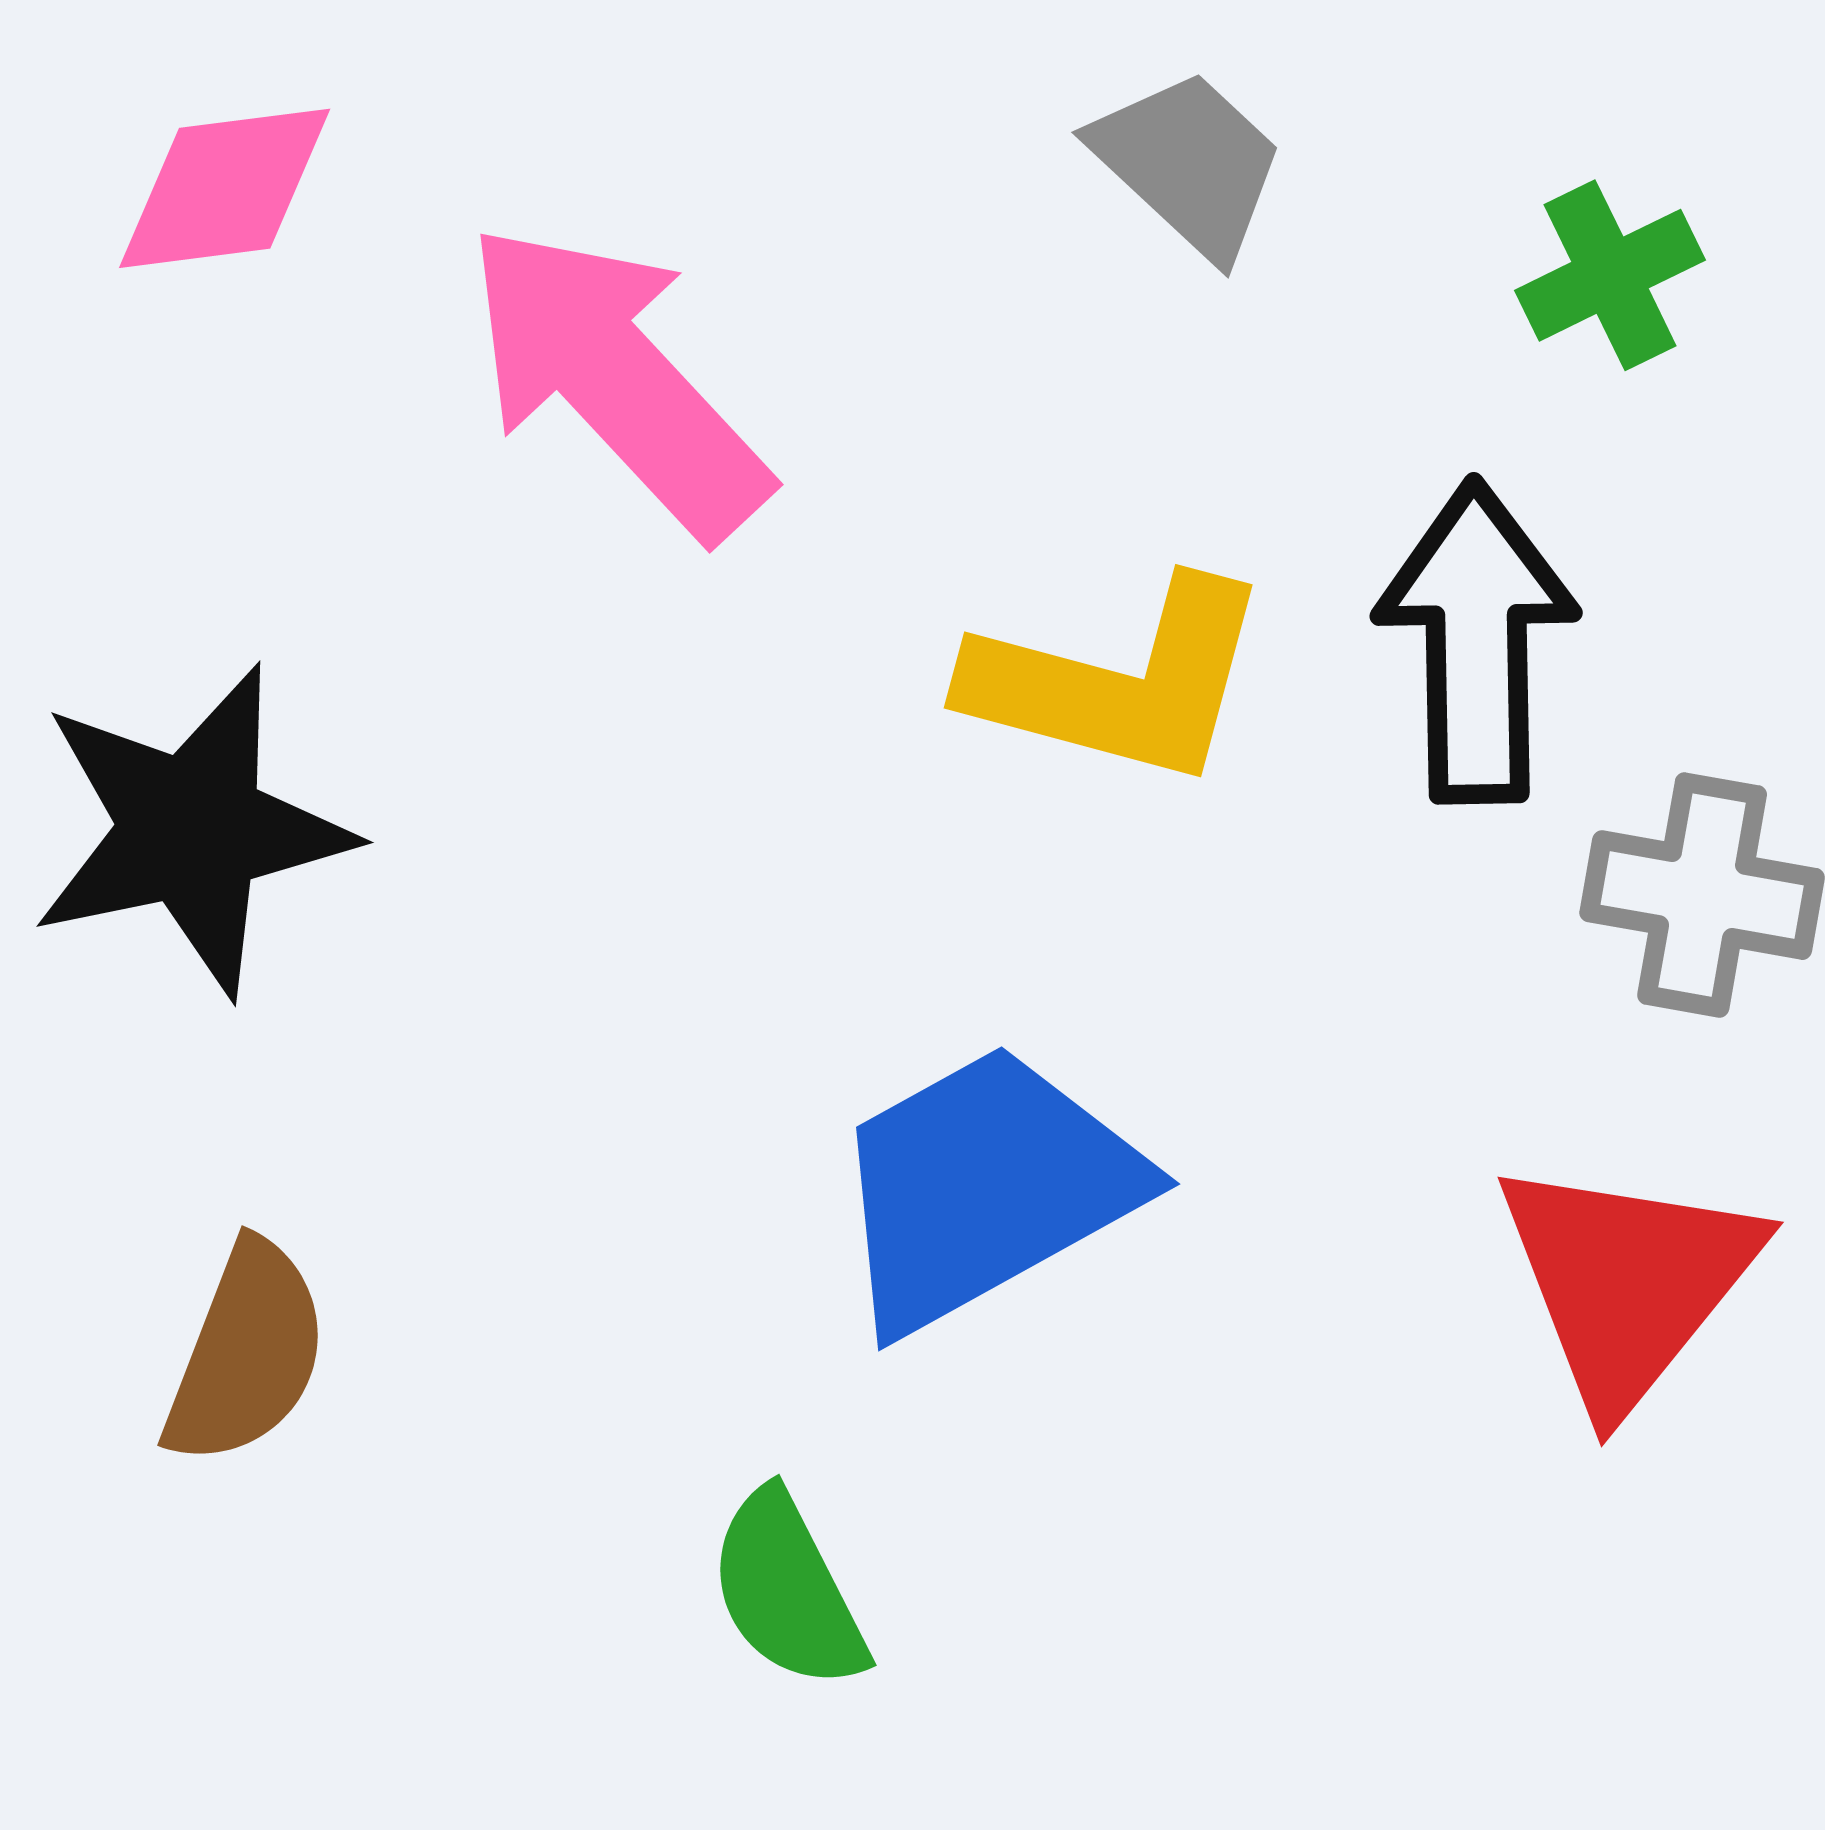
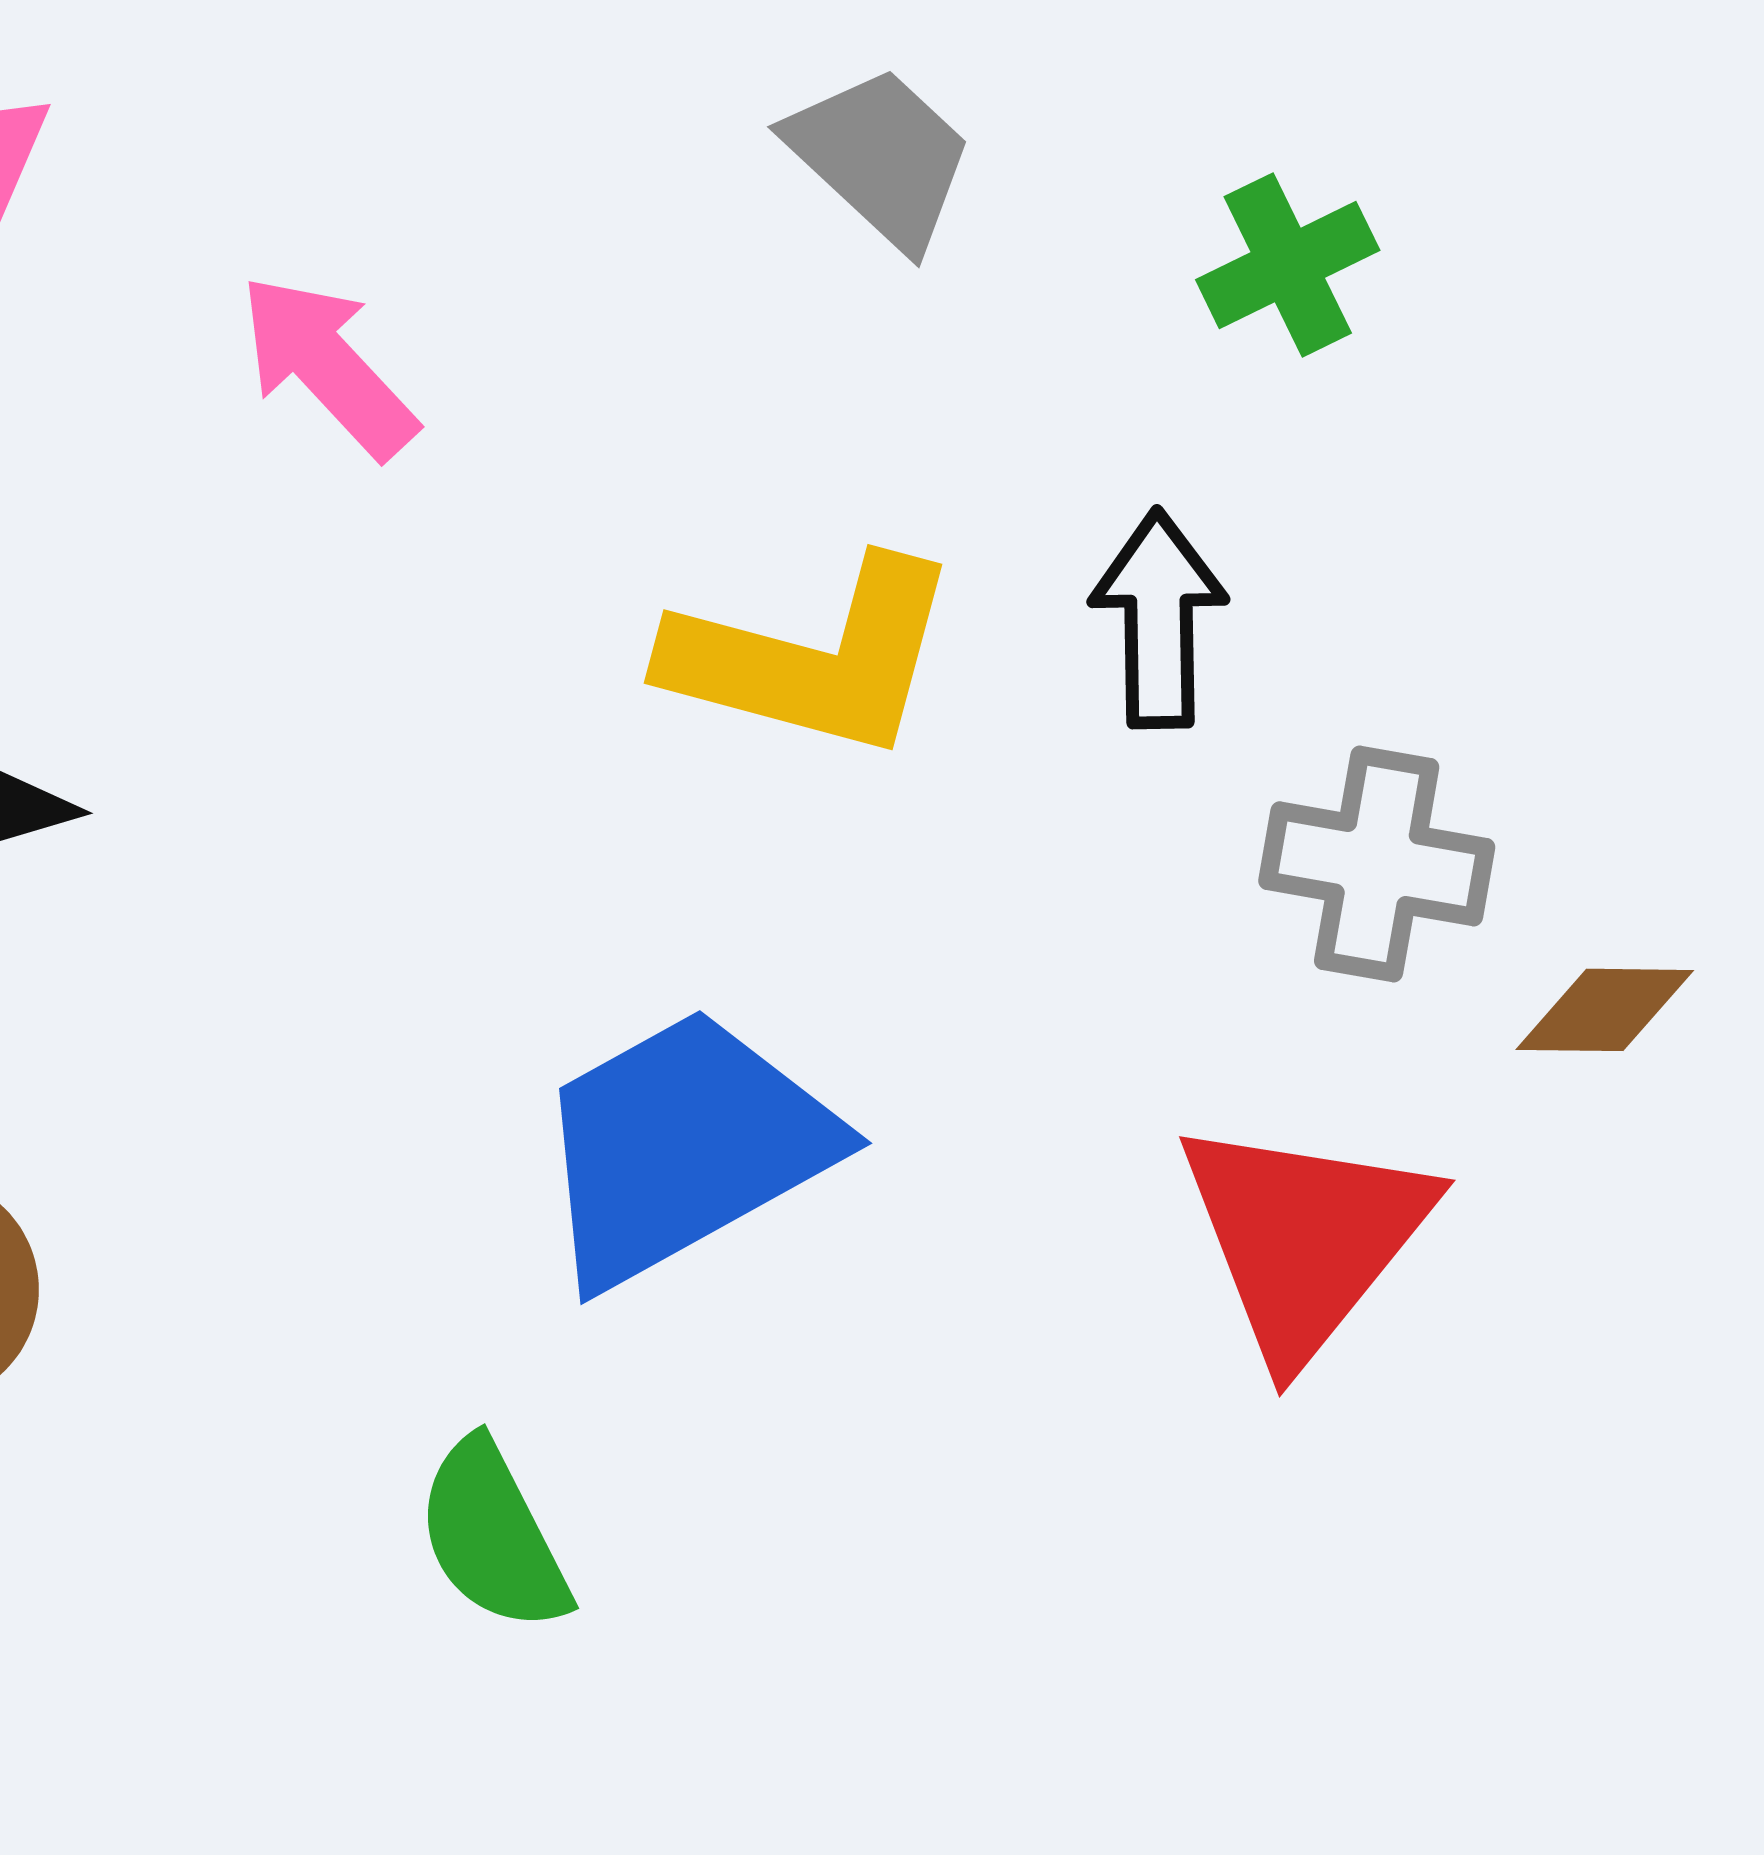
pink arrow: (617, 380) -> (328, 366), size x0.6
black arrow: (1477, 642) -> (1159, 619), size x0.7

